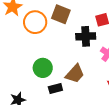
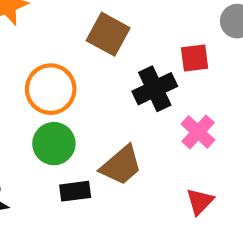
orange circle: (35, 22) -> (51, 89), moved
black cross: (86, 36) -> (155, 89), turned -30

